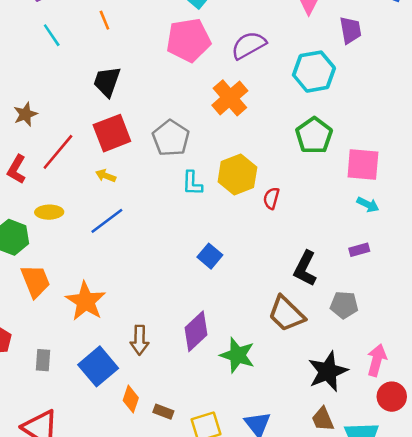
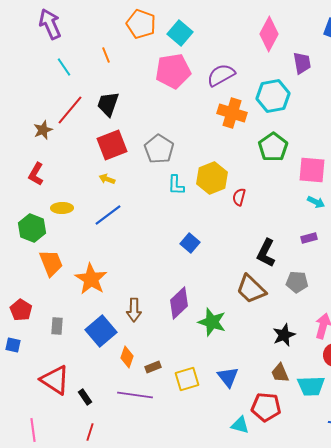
orange cross: (230, 98) -> (232, 113), moved, turned -32
red line: (58, 152) -> (70, 110), moved
black star: (328, 371) -> (284, 335), size x0.7
brown rectangle: (163, 412) -> (153, 367), turned -42

